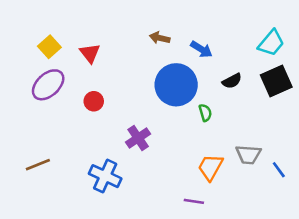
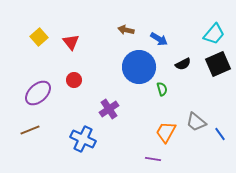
purple ellipse: (48, 85) -> (38, 93), moved
gray trapezoid: (248, 154) -> (196, 122), turned 35

